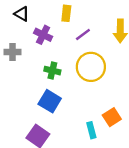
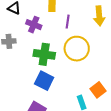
purple line: (83, 35) -> (68, 22), turned -40
green cross: (52, 71) -> (44, 54), size x1.5

